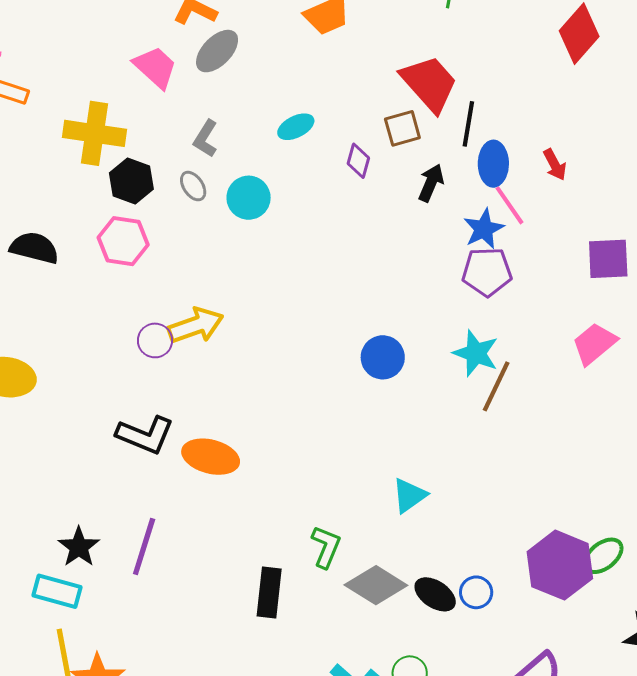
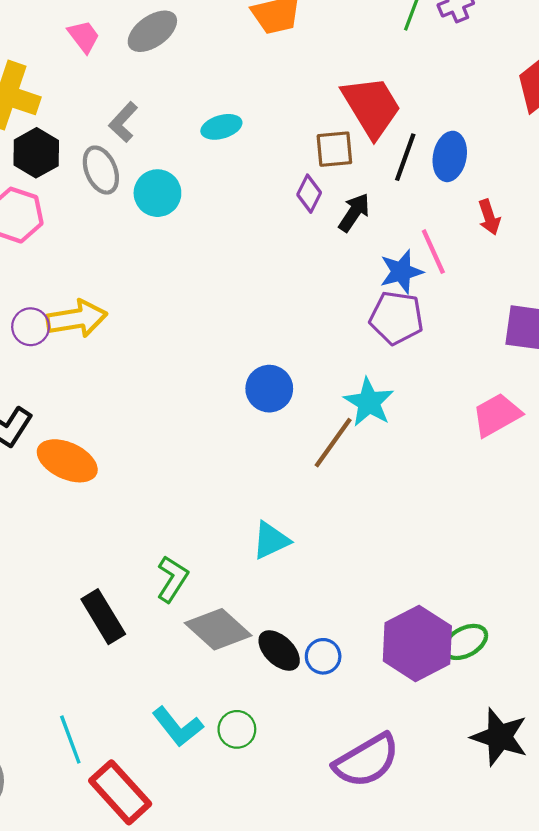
pink trapezoid: (155, 67) -> (84, 36), size x0.7
purple diamond: (358, 161) -> (309, 194), moved
blue ellipse: (493, 164) -> (450, 156), moved
gray ellipse: (193, 186) -> (101, 170), size x1.4
brown line: (496, 386) -> (333, 443), moved
black rectangle: (269, 593) -> (103, 617), turned -48

